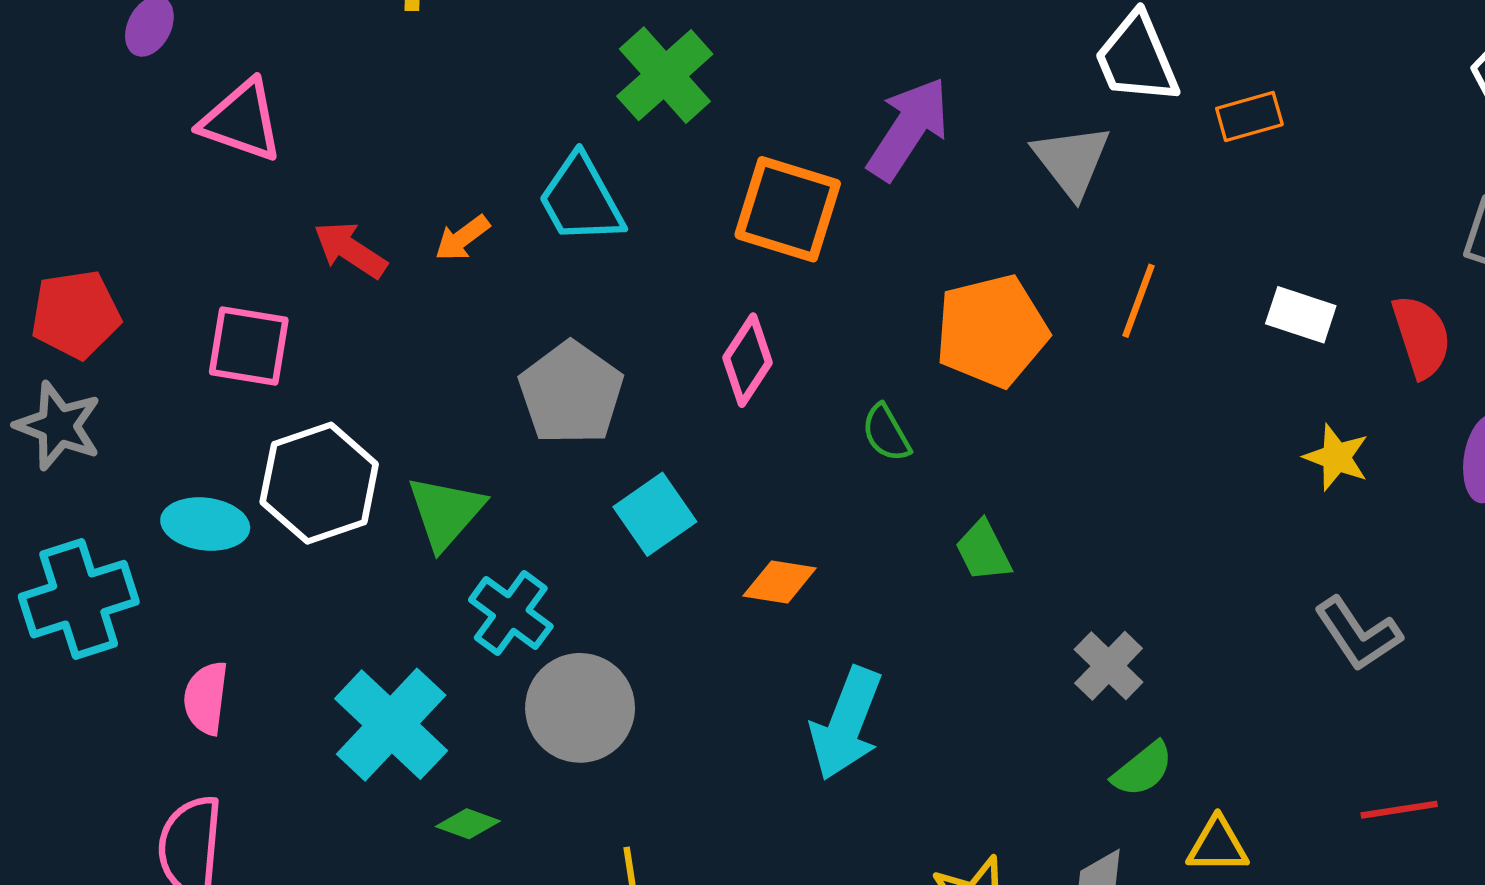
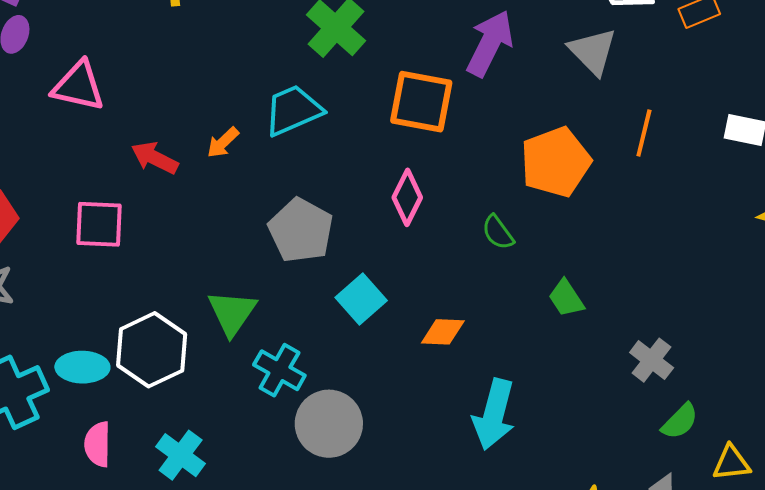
cyan trapezoid: (581, 199) -> (293, 110), turned 102
white hexagon: (319, 483) -> (152, 350), moved
cyan ellipse: (205, 524) -> (82, 367), moved
cyan cross: (391, 725) -> (181, 455), moved, size x0.7

